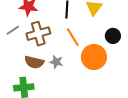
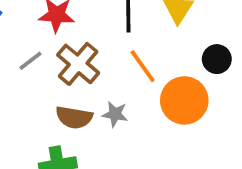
brown cross: (38, 34) -> (78, 64), turned -30

